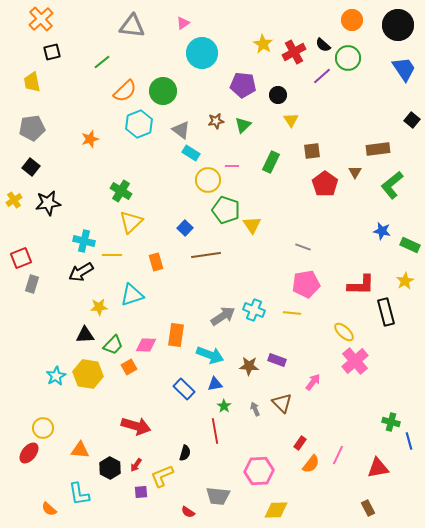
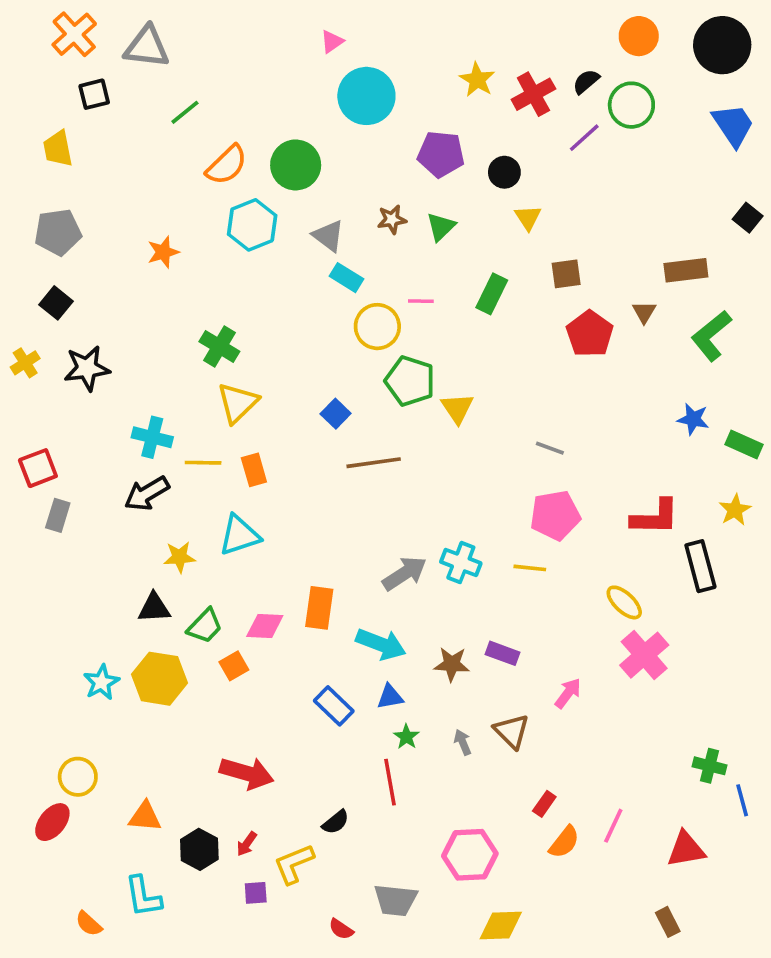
gray triangle: (132, 26) -> (147, 47), moved
black semicircle: (323, 45) -> (586, 81), turned 98
orange rectangle: (156, 262) -> (254, 470), moved
black semicircle: (185, 453) -> (336, 822), turned 35

